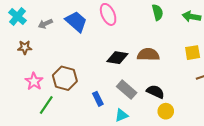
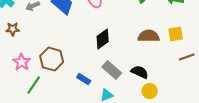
brown semicircle: (148, 55) -> (149, 36), moved
black diamond: (117, 58) -> (103, 39), turned -45
blue rectangle: (98, 99) -> (84, 79), turned -32

